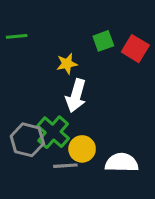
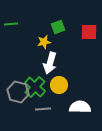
green square: (103, 41) -> (58, 27), moved
red square: (135, 49) -> (89, 32), turned -30
yellow circle: (82, 149) -> (59, 85), moved

